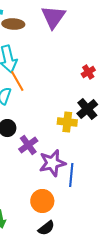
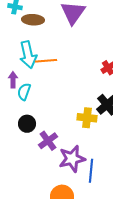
orange line: (17, 81) -> (46, 61), moved, turned -65

